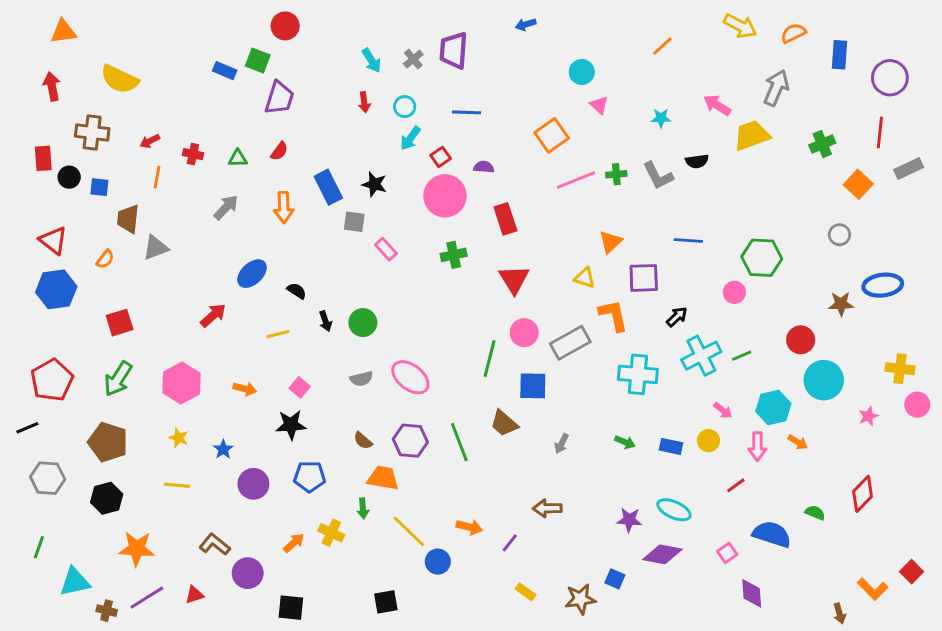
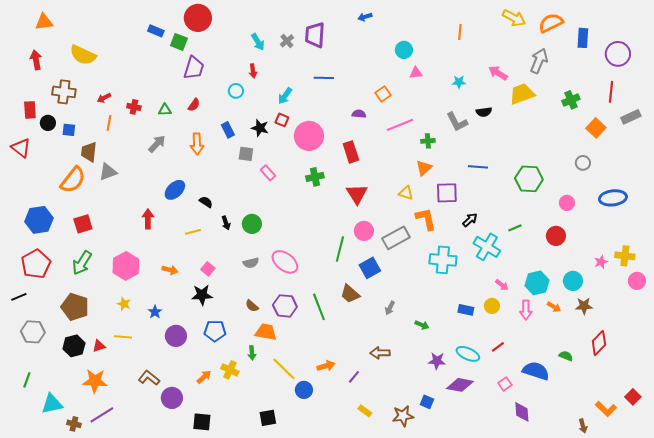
red circle: (285, 26) -> (198, 18), size x1.4
orange semicircle: (793, 33) -> (551, 23), size x1.4
orange line: (662, 46) -> (460, 32), turned -42
blue rectangle: (225, 71) -> (156, 31), moved
pink triangle: (599, 105) -> (416, 73), turned -48
cyan circle: (405, 107) -> (236, 91), moved
orange square: (552, 135) -> (383, 94), size x0.7
red square: (441, 157) -> (282, 120), moved, turned -32
purple semicircle: (484, 167) -> (359, 114), moved
green cross: (616, 174) -> (428, 141), moved
blue rectangle: (328, 187) -> (228, 130), size x0.7
red triangle: (53, 240) -> (21, 148), moved
orange semicircle: (105, 259) -> (73, 180), size x2.0
blue hexagon: (56, 289) -> (39, 220), moved
pink circle: (734, 292) -> (567, 203), moved
brown star: (841, 304) -> (584, 306), moved
red arrow: (213, 315) -> (148, 219), turned -48
cyan cross: (701, 356) -> (487, 247), turned -32
green line: (742, 356) -> (515, 228), moved
cyan circle: (824, 380) -> (573, 281), moved, size x0.7
blue square: (533, 386) -> (370, 268), turned -30
pink star: (868, 416) -> (601, 262), moved
green arrow: (625, 442) -> (422, 325), moved
red line: (736, 485) -> (498, 347), moved
orange arrow: (469, 527) -> (326, 366), turned -30
red triangle: (194, 595) -> (99, 346), moved

